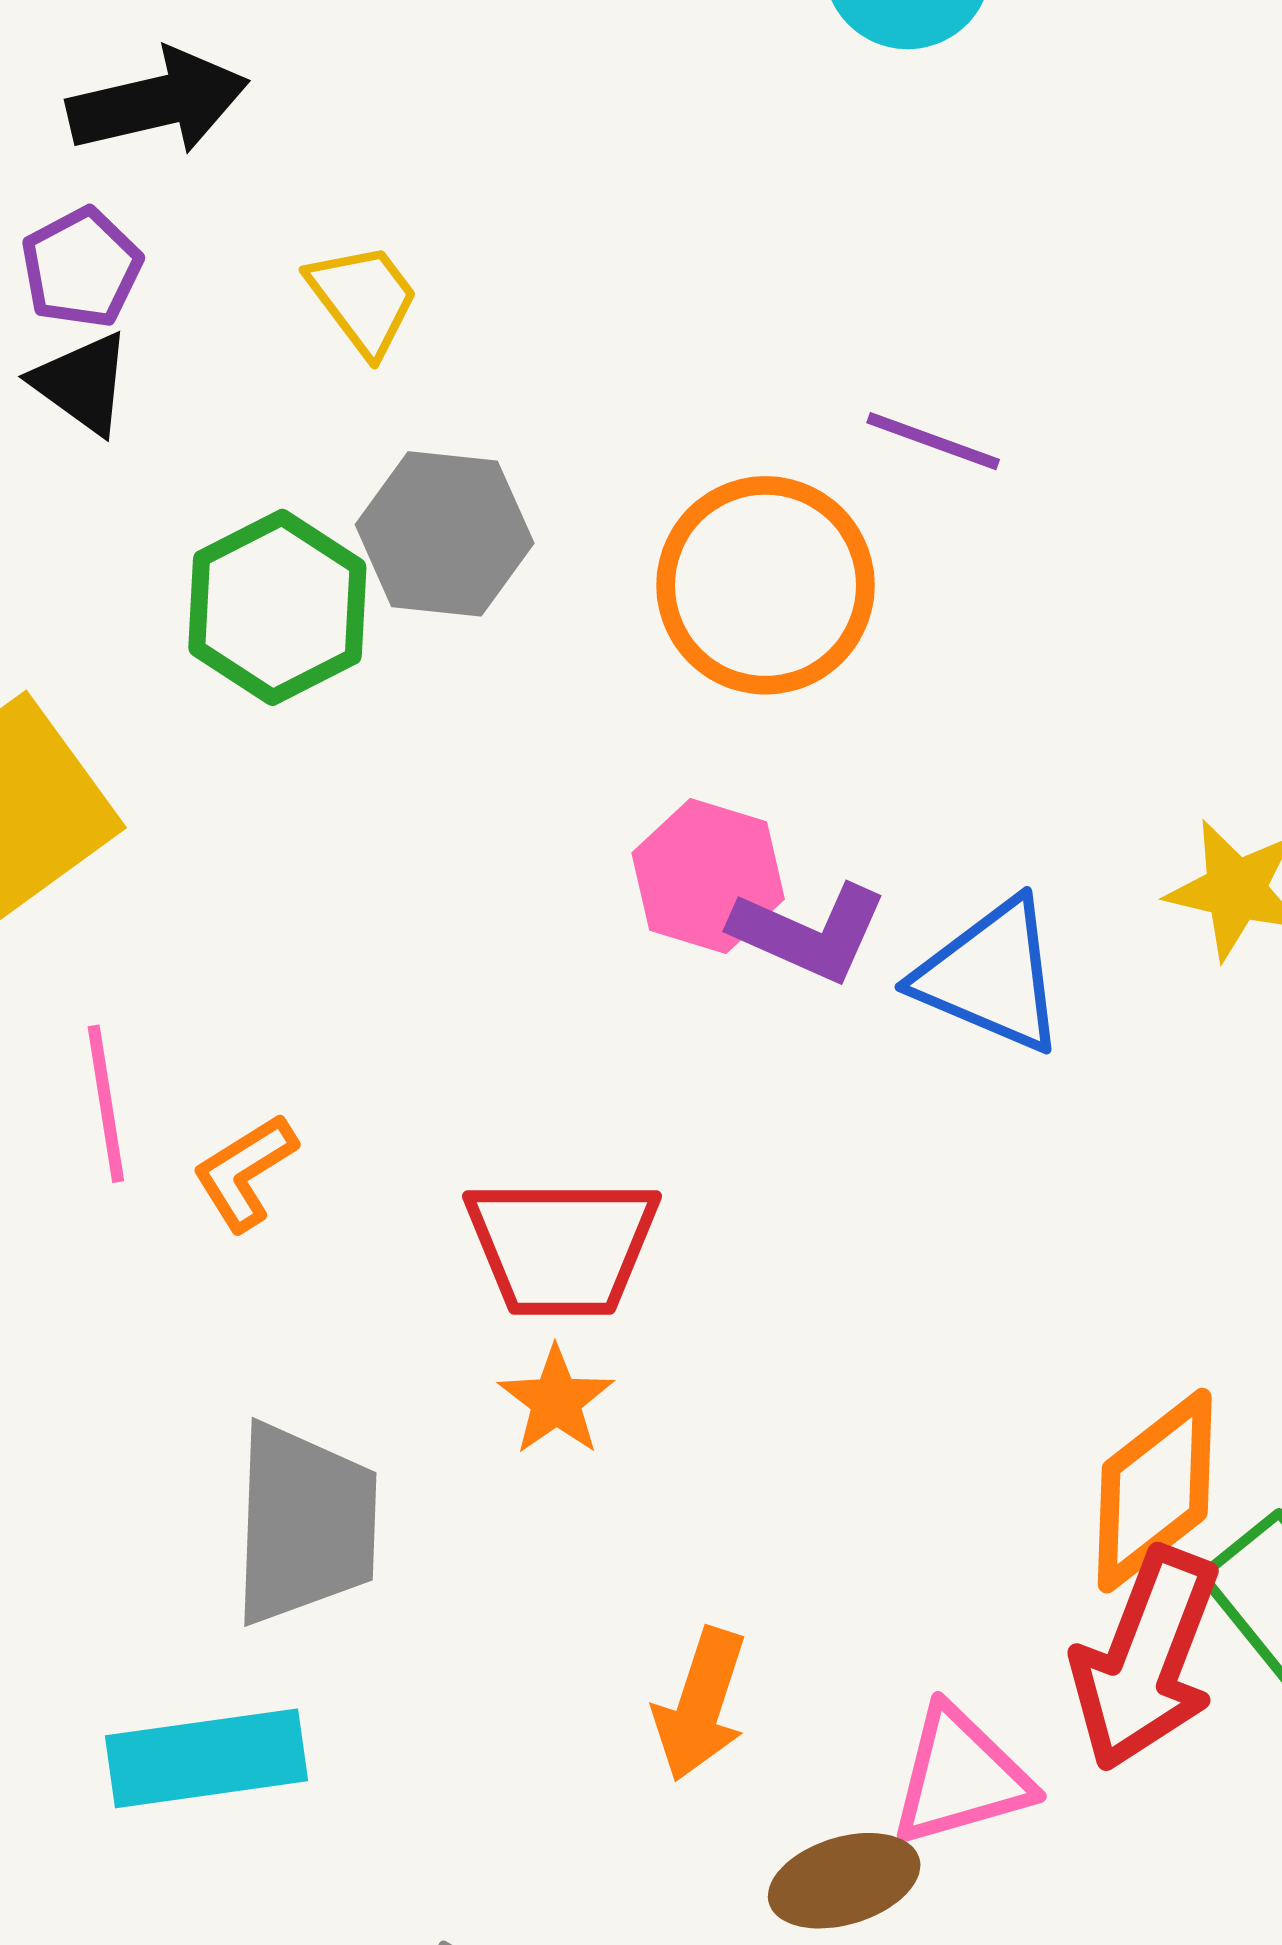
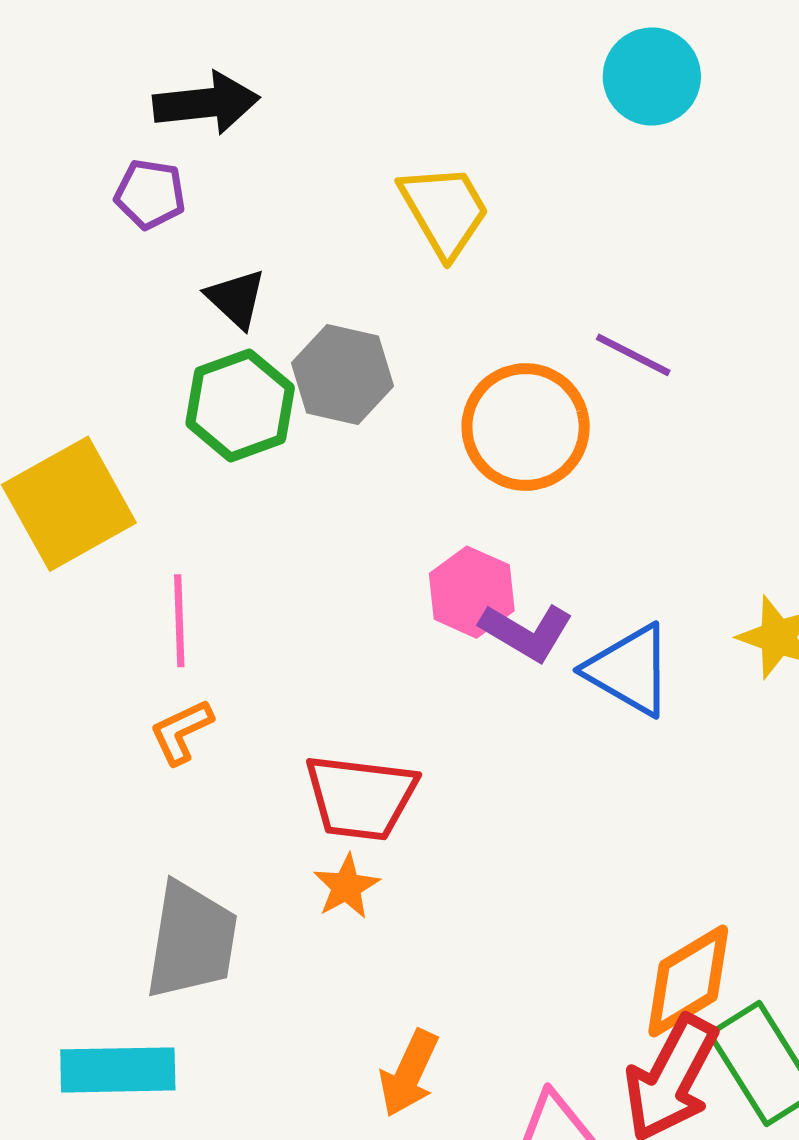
purple pentagon: (81, 268) -> (150, 194), turned 30
yellow trapezoid: (363, 299) -> (444, 211), moved, size x1.4
black triangle: (82, 383) -> (236, 299), moved
pink line: (106, 1104) -> (179, 621), moved

